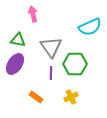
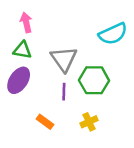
pink arrow: (33, 14) -> (26, 22), moved

